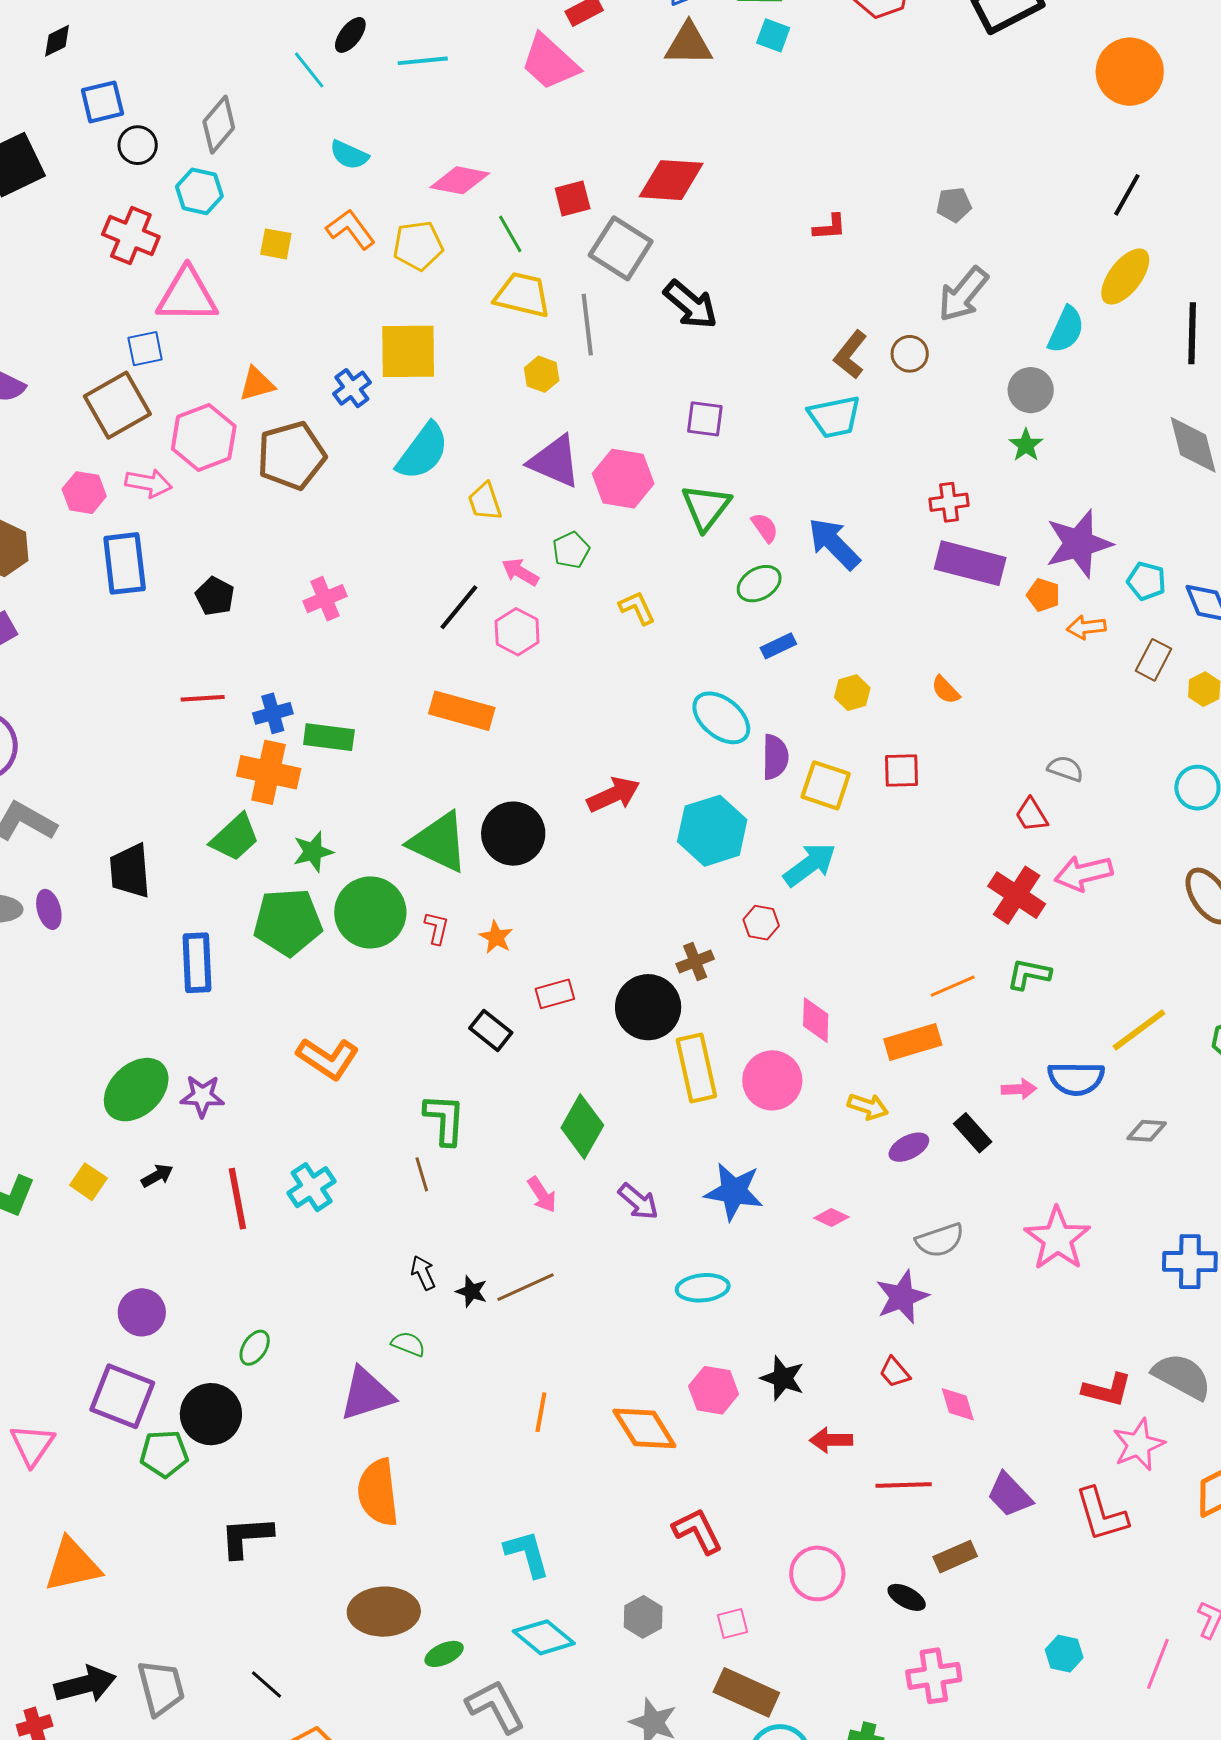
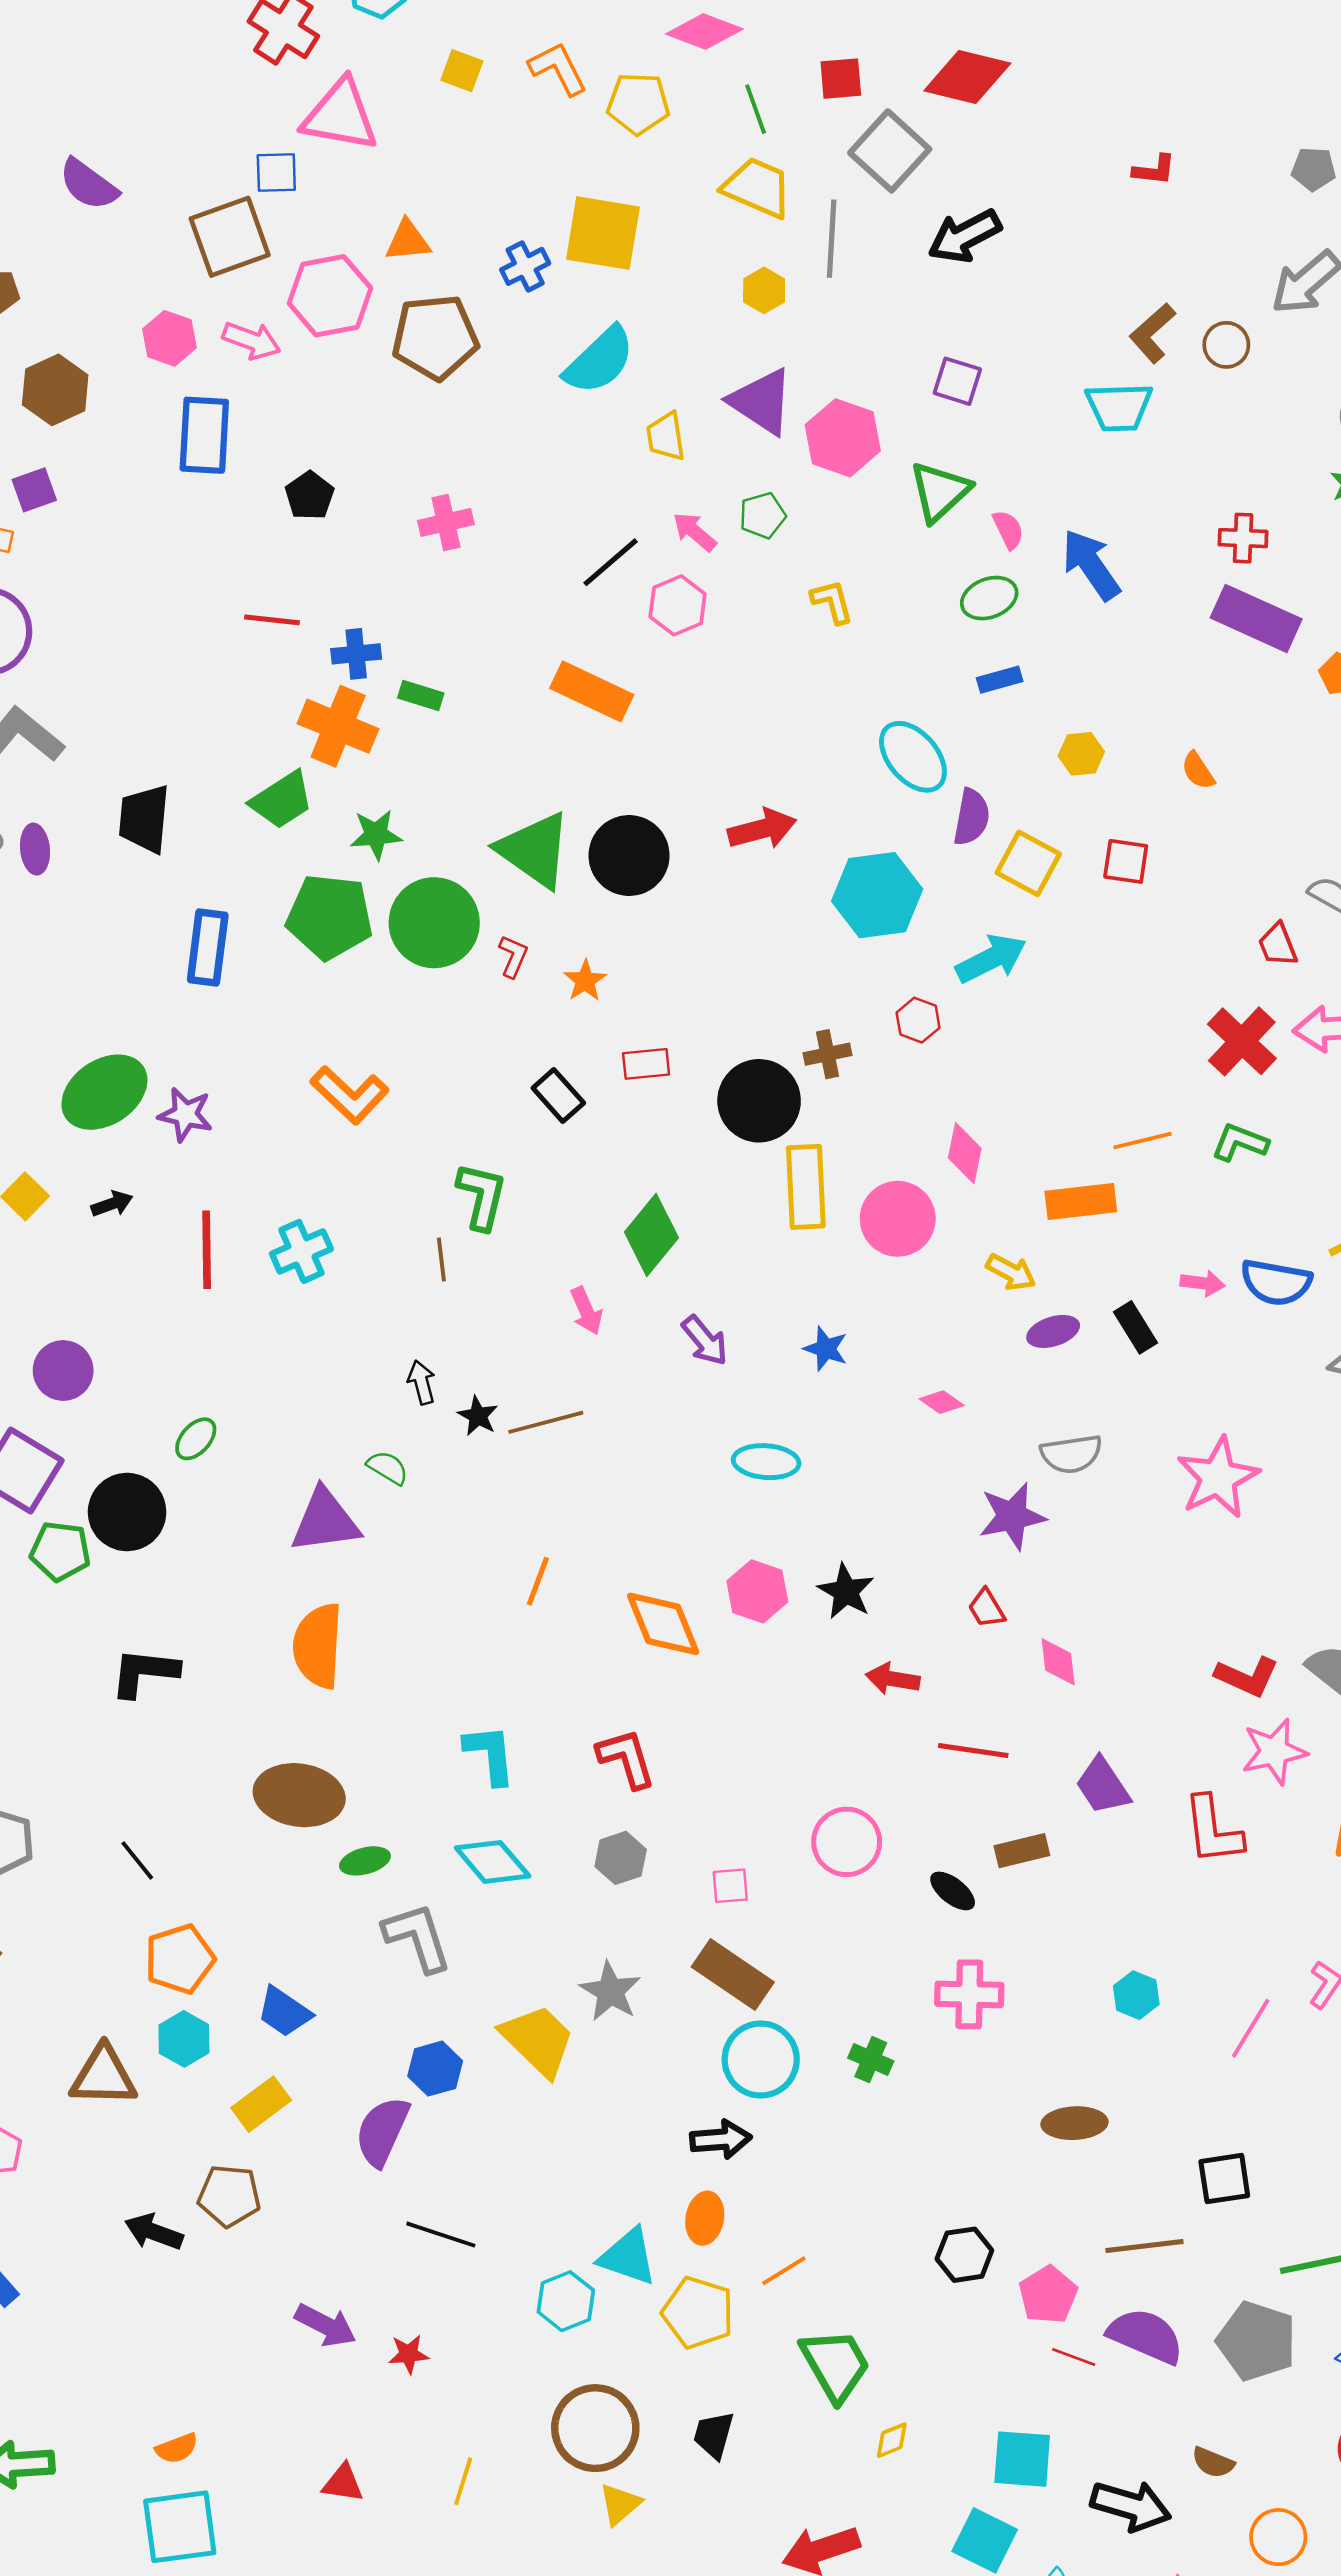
black arrow: (691, 305) -> (964, 236), turned 102
green rectangle: (329, 737) -> (421, 696), size x0.7
blue star: (734, 1192) -> (826, 1349), size x0.6
red L-shape: (698, 1531) -> (626, 1758), moved

